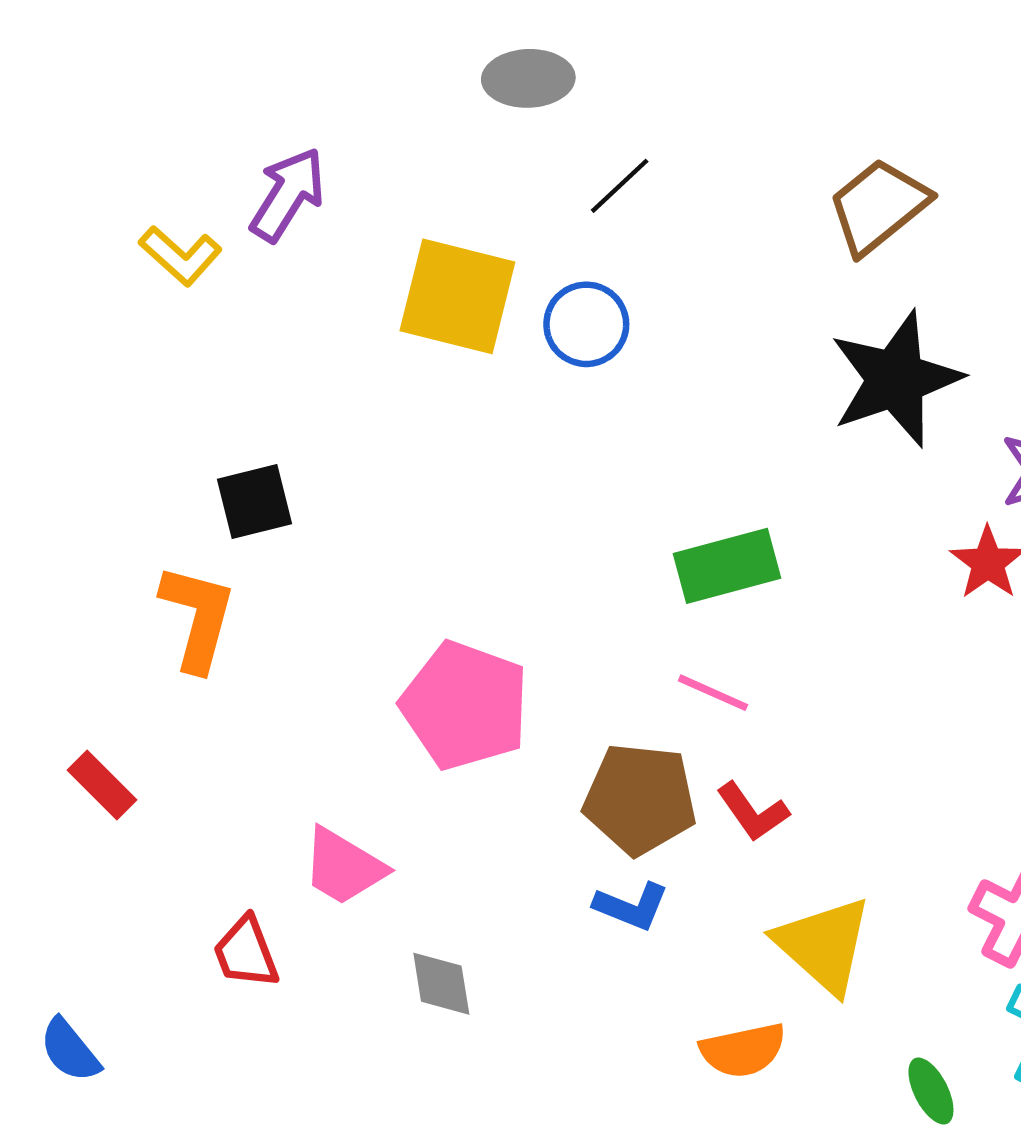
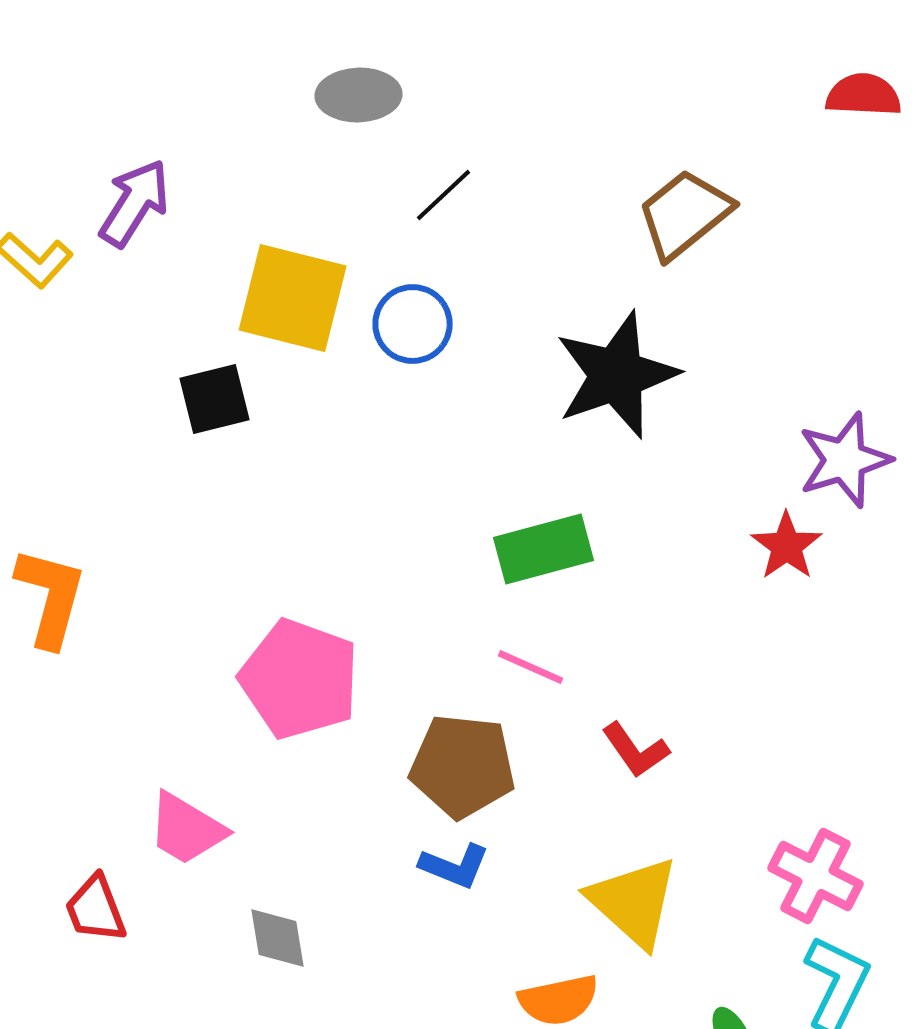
black star: (896, 379) -> (617, 375), moved
black square: (254, 502) -> (215, 399), moved
red L-shape: (753, 812) -> (636, 750), moved

